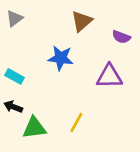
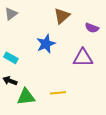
blue star: (61, 58) -> (46, 44), turned -30
yellow line: (76, 123) -> (58, 93), turned 56

